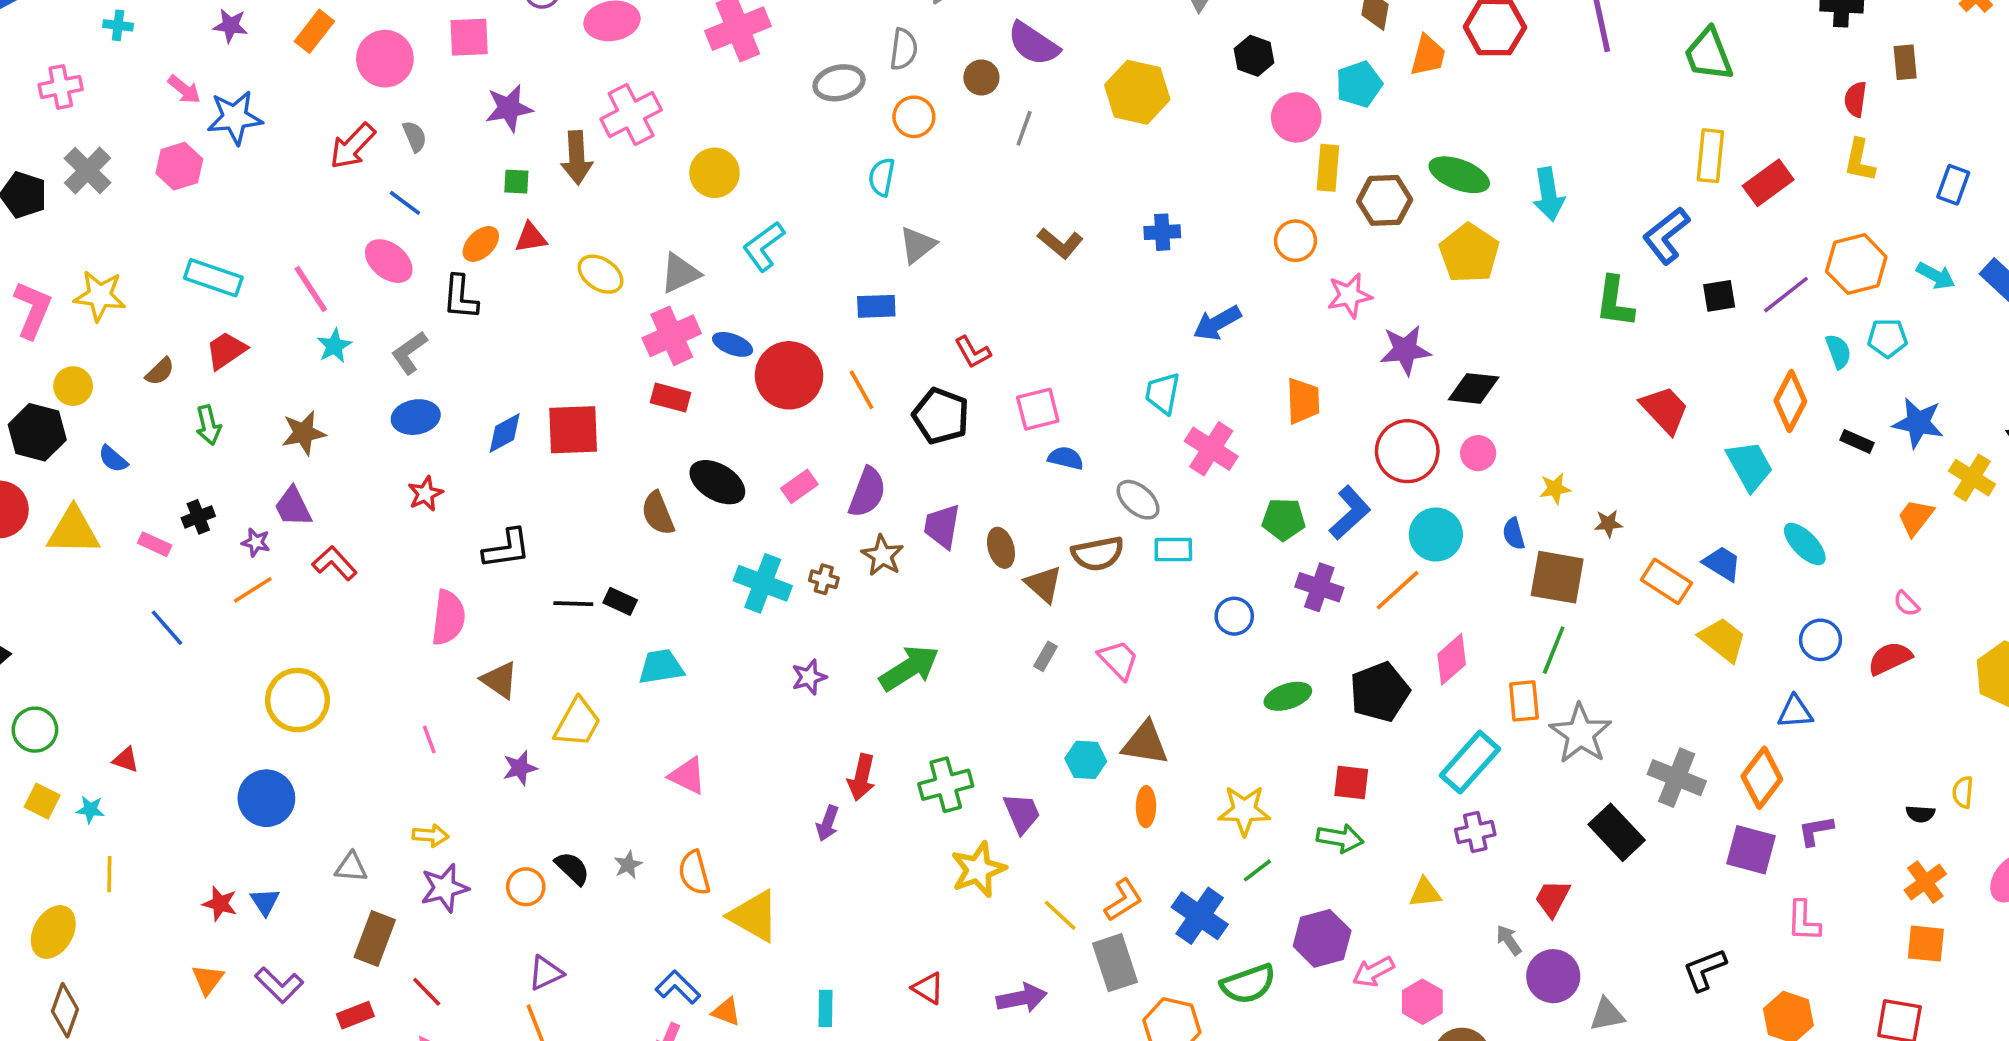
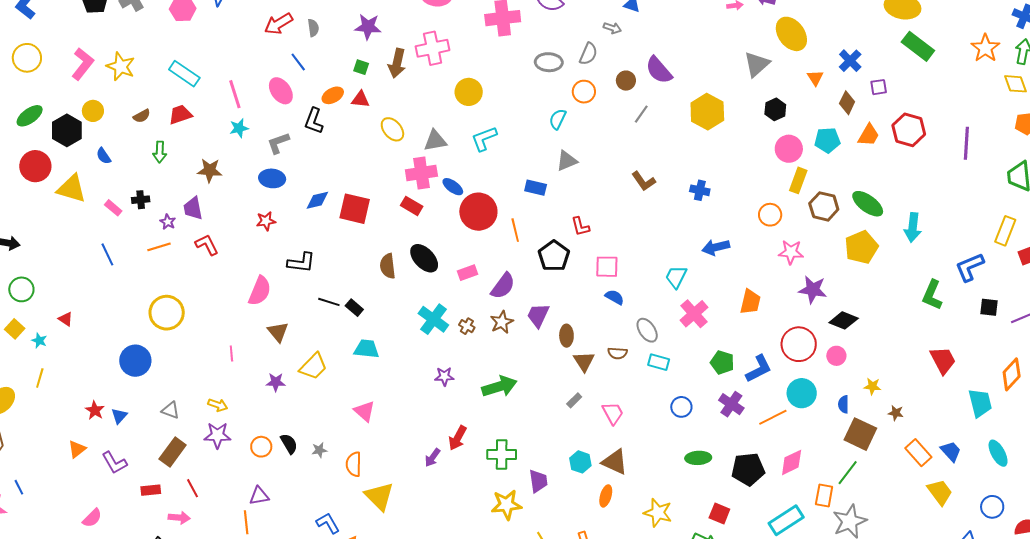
brown semicircle: (1098, 554) -> (617, 353), size x0.7

